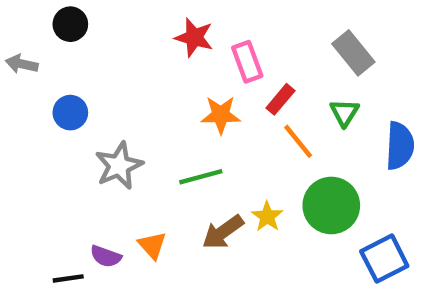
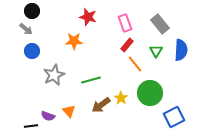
pink rectangle: (247, 62) -> (125, 23), moved
gray arrow: (22, 64) -> (26, 29), moved, turned -152
orange star: (221, 115) -> (74, 41), moved
blue semicircle: (400, 146) -> (181, 50), moved

